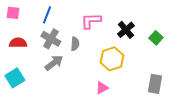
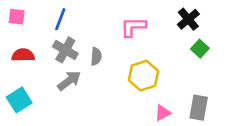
pink L-shape: (91, 21) -> (133, 27), moved
black cross: (126, 30) -> (188, 19), moved
pink triangle: (102, 88) -> (163, 113), moved

